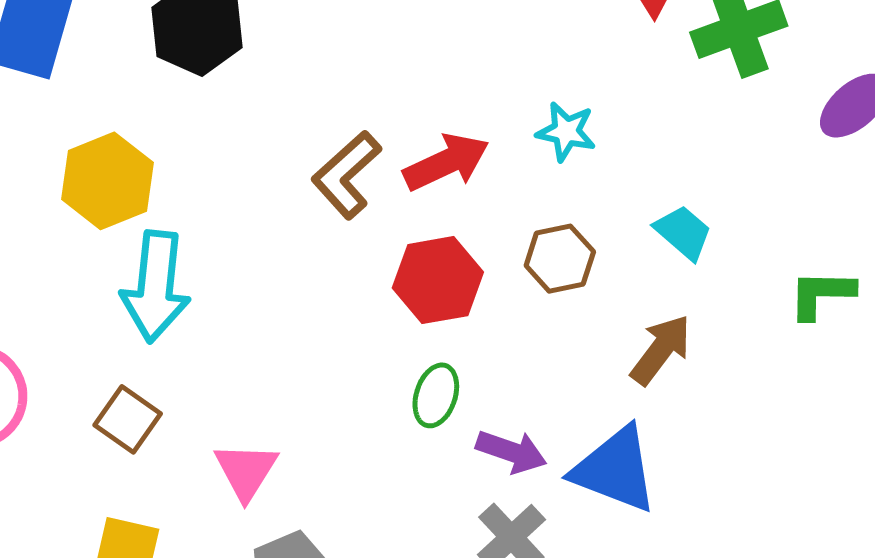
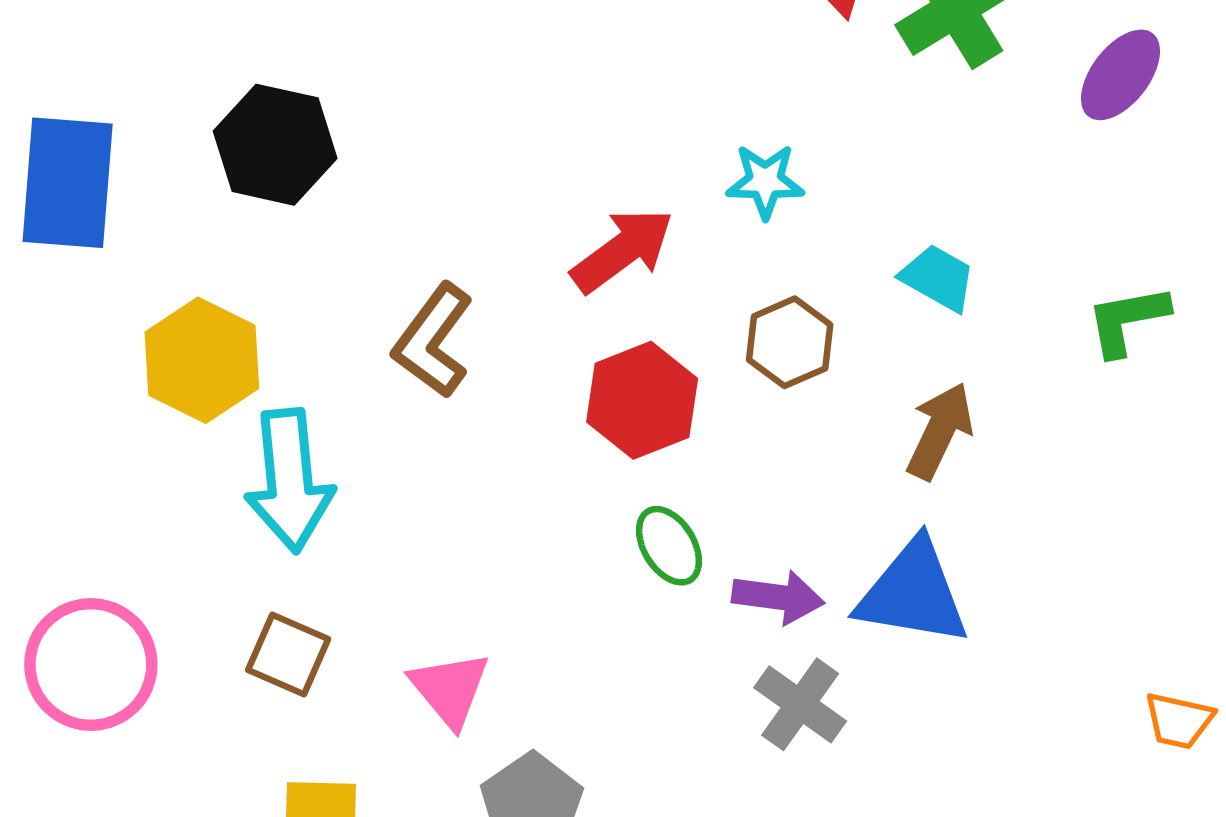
brown L-shape: (346, 175) -> (433, 341), moved
green ellipse: (436, 395) -> (669, 546), turned -38

